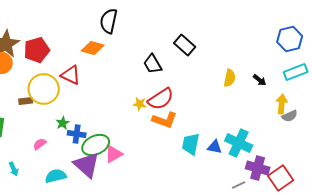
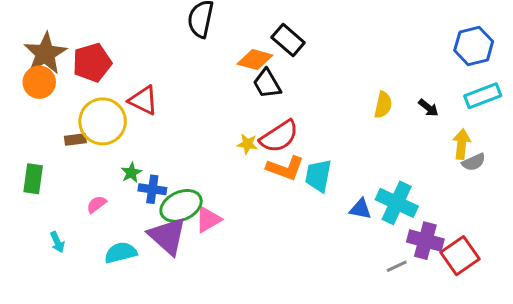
black rectangle: (185, 45) -> (288, 40), moved
orange diamond: (93, 48) -> (255, 60), moved
cyan trapezoid: (191, 144) -> (318, 176), moved

